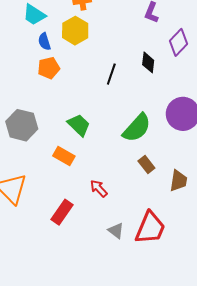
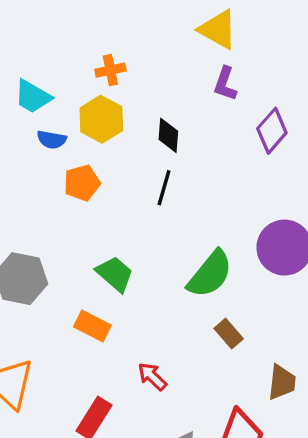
blue semicircle: (44, 42) -> (52, 140), turned -60
black diamond: (148, 62) -> (168, 135), moved
orange pentagon: (49, 68) -> (82, 183), moved
brown trapezoid: (178, 181) -> (282, 382), moved

